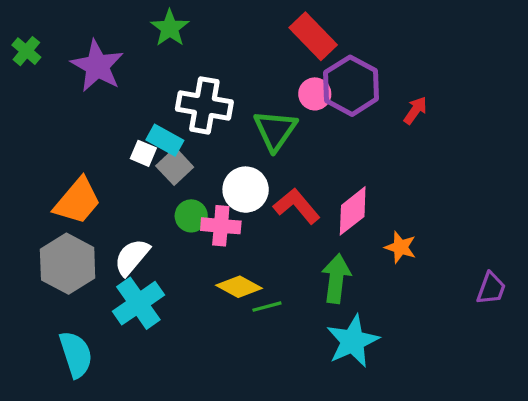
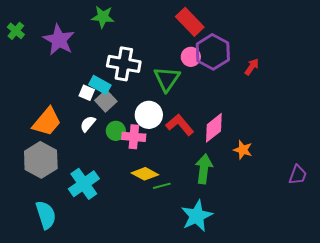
green star: (170, 28) -> (103, 17), turned -30
white semicircle: (132, 257) -> (88, 124), moved, size x0.7
cyan star: (353, 341) -> (197, 216), moved

